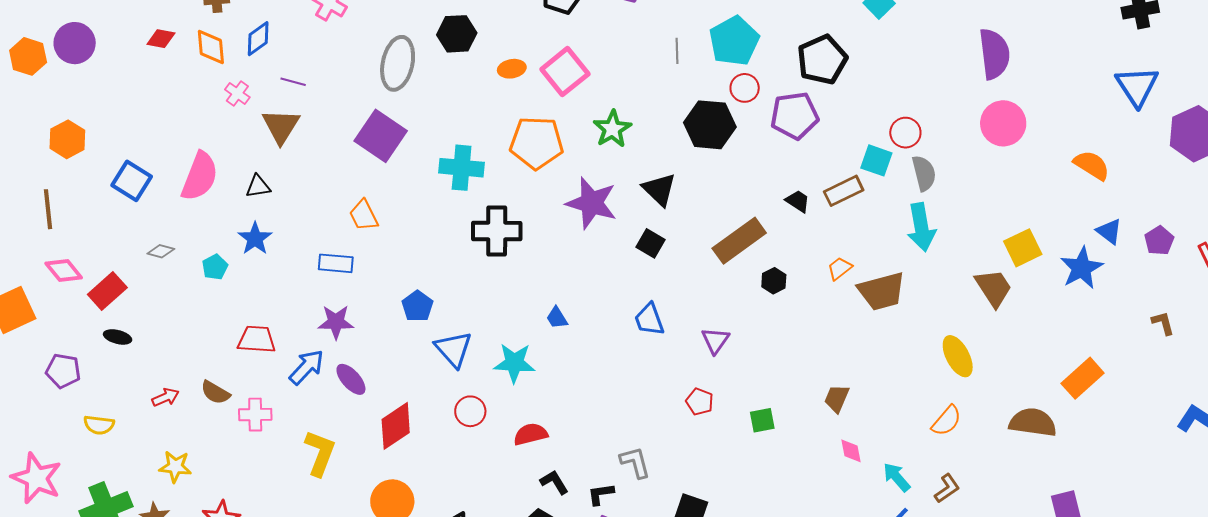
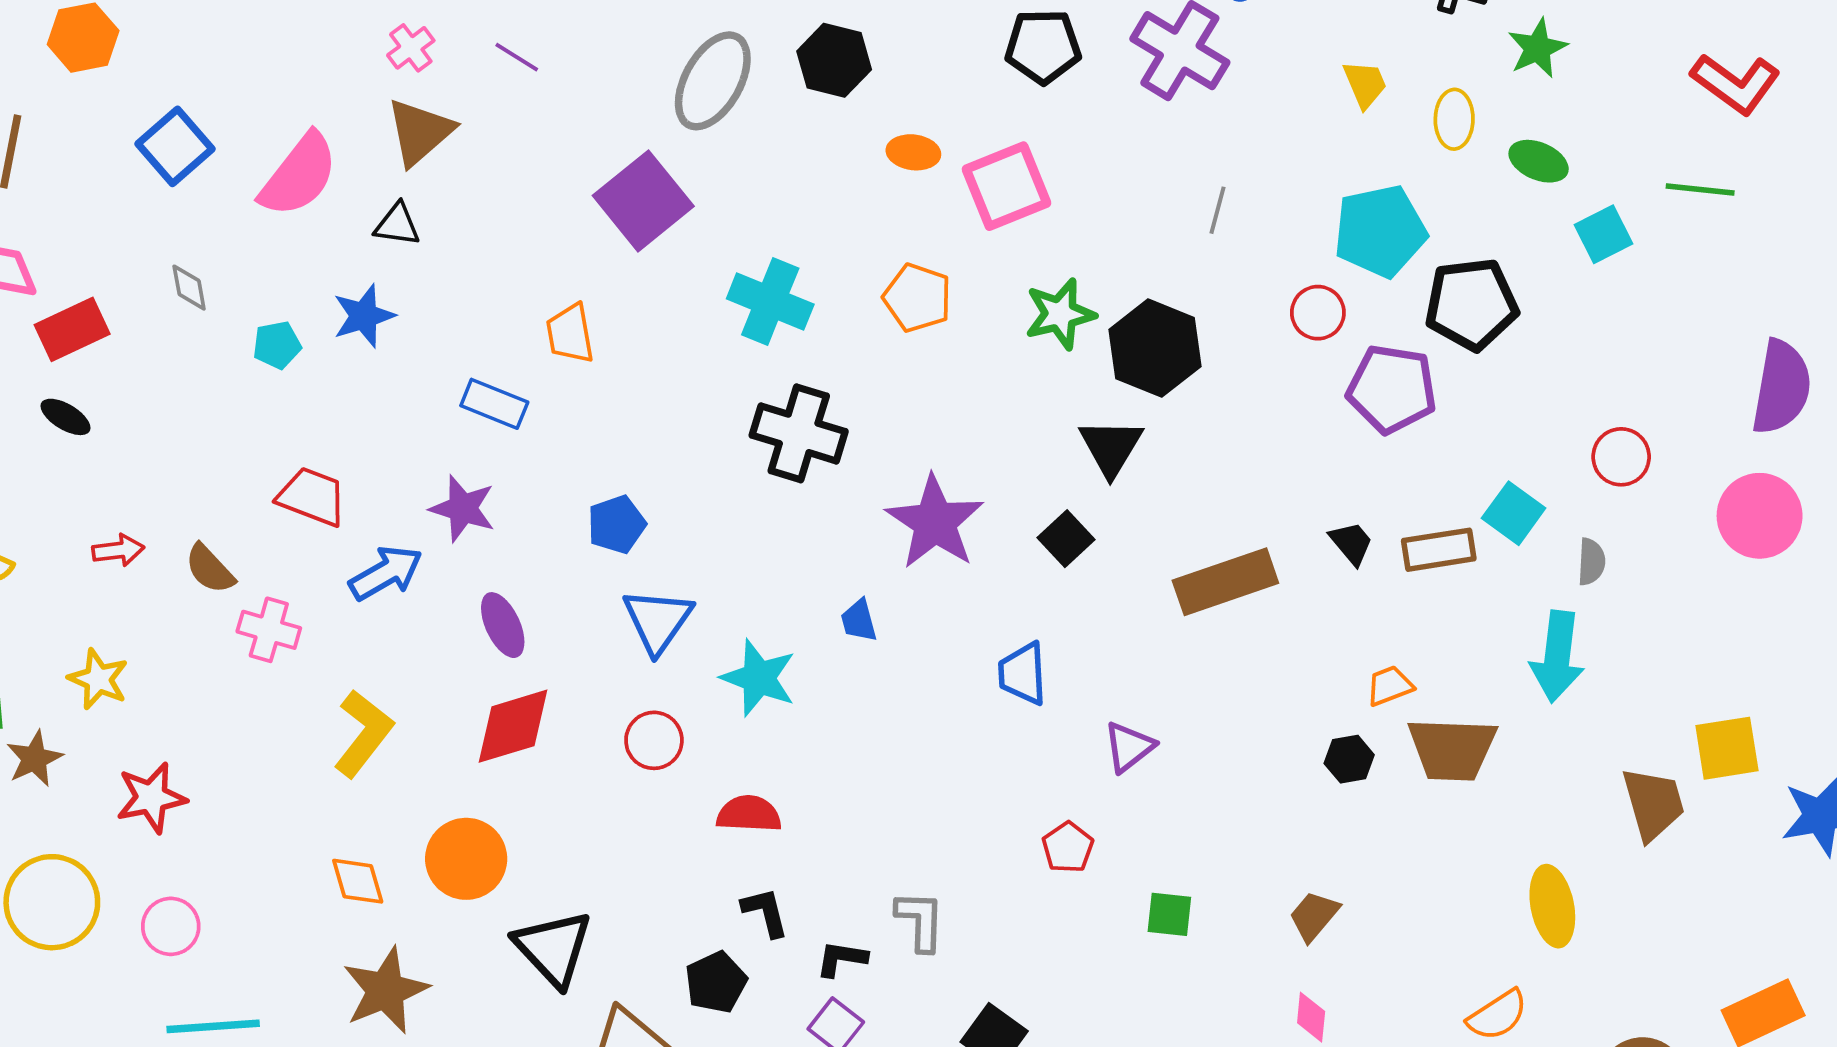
cyan pentagon: (734, 41) -> (1380, 231), moved
black hexagon: (710, 125) -> (1155, 348), moved
brown triangle: (281, 126) -> (420, 132), moved
red circle: (905, 133) -> (1621, 457), moved
orange pentagon: (537, 143) -> (917, 298), size x0.7
gray semicircle: (924, 173) -> (1591, 562), size x0.7
purple star: (592, 203) -> (935, 522), moved
gray diamond: (161, 251) -> (189, 288), turned 48
black hexagon: (774, 281) -> (1349, 759), moved
purple ellipse: (351, 379) -> (503, 625), moved

